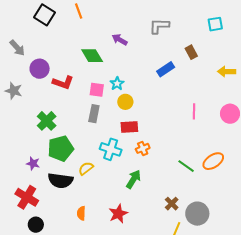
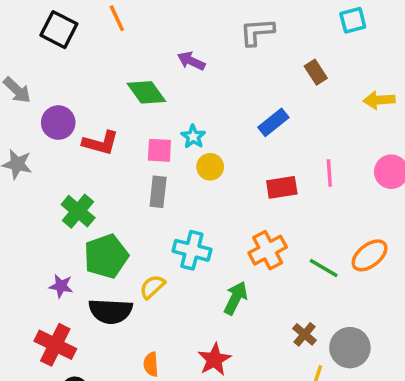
blue rectangle: (166, 69) -> (273, 122), moved
red rectangle: (129, 127) -> (282, 187), moved
orange cross: (143, 148) -> (268, 250), moved, size x1.5

